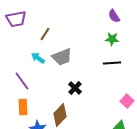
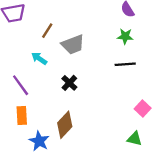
gray trapezoid: (62, 57) -> (73, 45), moved
black cross: (75, 88) -> (69, 83), moved

